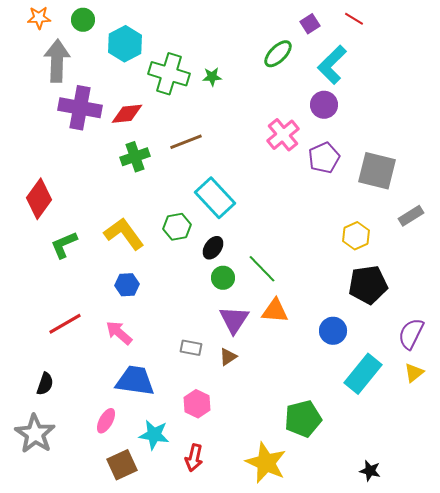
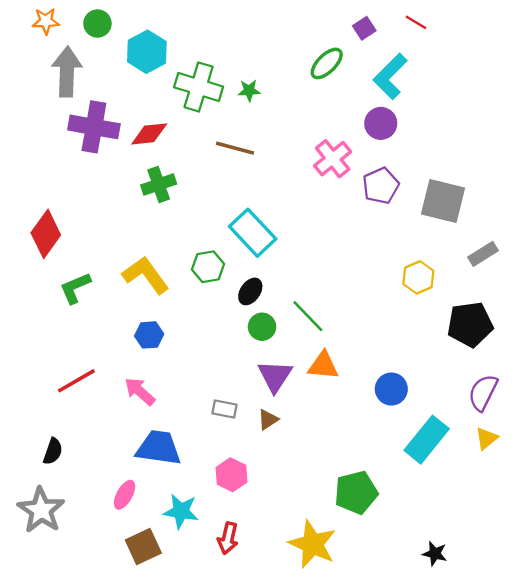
brown line: (186, 142) -> (235, 148), moved, turned 36
black pentagon: (368, 285) -> (470, 324), moved

